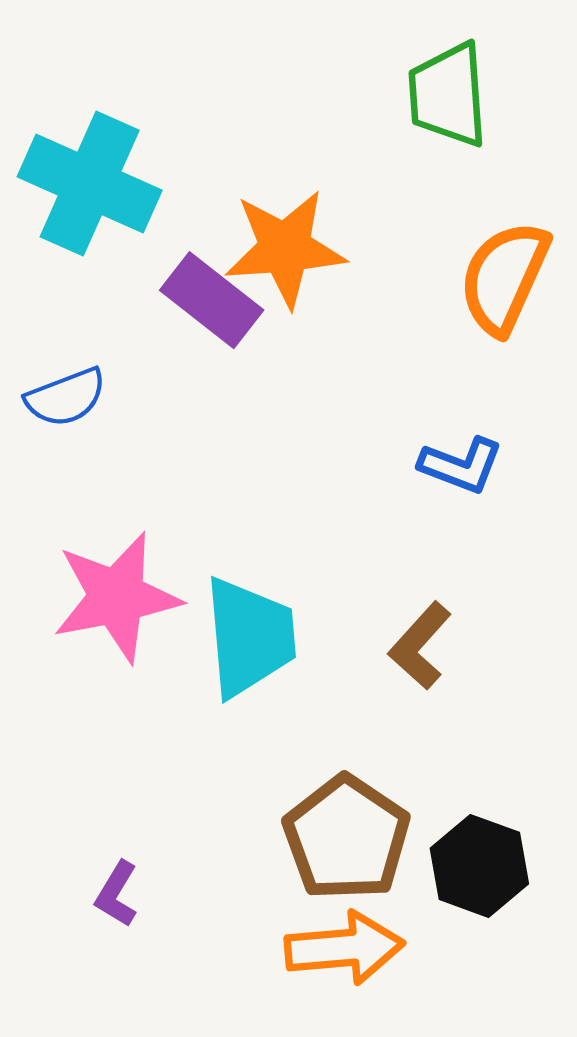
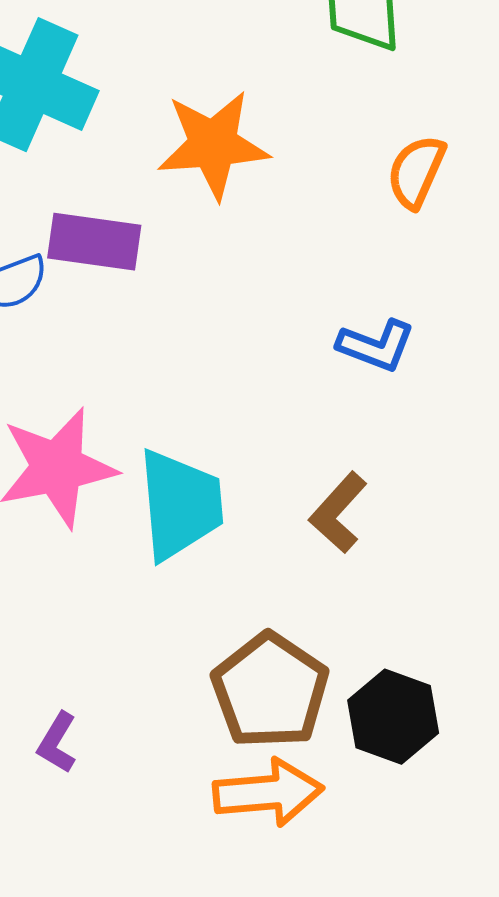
orange semicircle: (504, 277) -> (416, 172), size x0.7
purple rectangle: (212, 300) -> (94, 242), moved, turned -30

